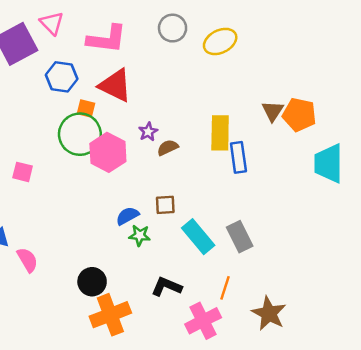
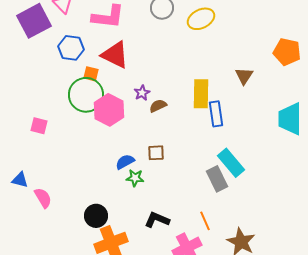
orange pentagon: (299, 115) -> (287, 52), moved
cyan rectangle: (198, 237) -> (231, 163), moved
orange line: (225, 288) -> (205, 221), turned -42

